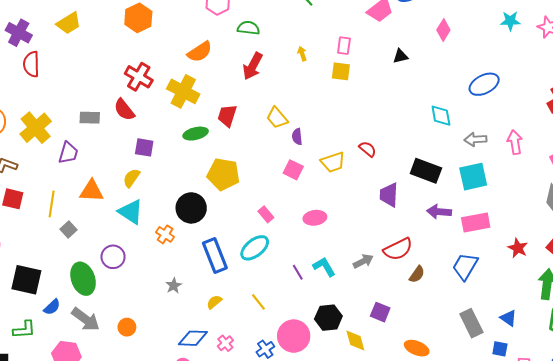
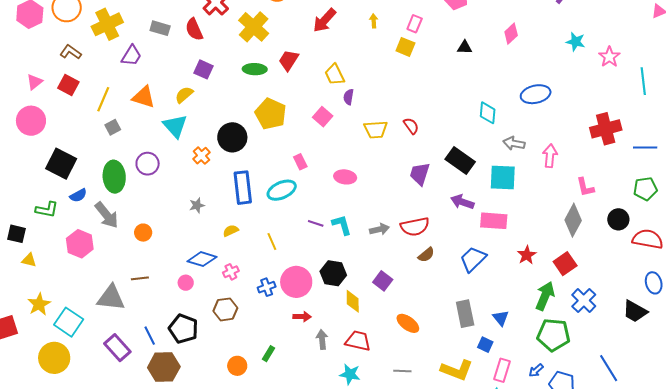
pink square: (293, 170) -> (323, 117), moved
purple line: (298, 272) -> (316, 223), turned -56

